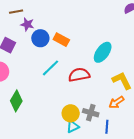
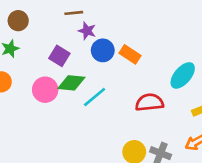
cyan line: (50, 68) -> (95, 97), moved
green diamond: (16, 101) -> (71, 83), moved, turned 60

